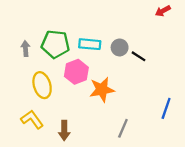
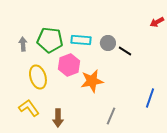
red arrow: (163, 11) -> (157, 22), moved

